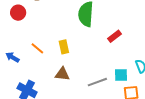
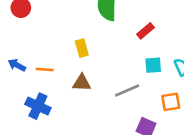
orange line: (37, 48) -> (45, 70), moved, turned -32
cyan square: (121, 75) -> (153, 65), moved

